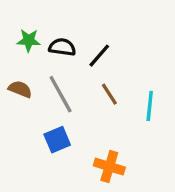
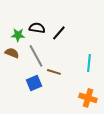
green star: (29, 40) -> (18, 35), moved
brown line: (109, 94) -> (54, 72), moved, turned -40
orange cross: (109, 167) -> (88, 98), moved

